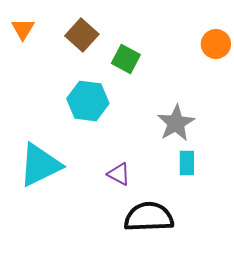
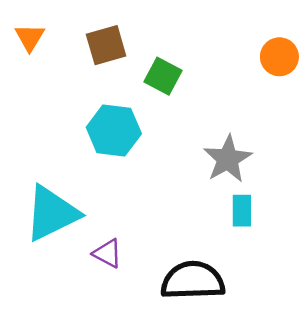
brown square: (82, 35) -> (106, 45), turned 32
purple triangle: (119, 174) -> (107, 253), moved

